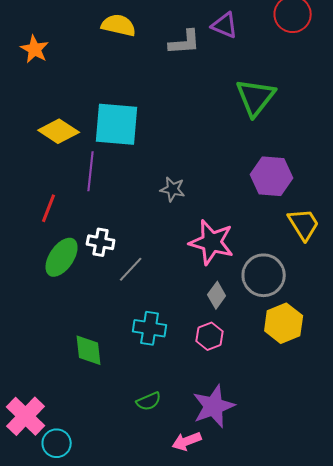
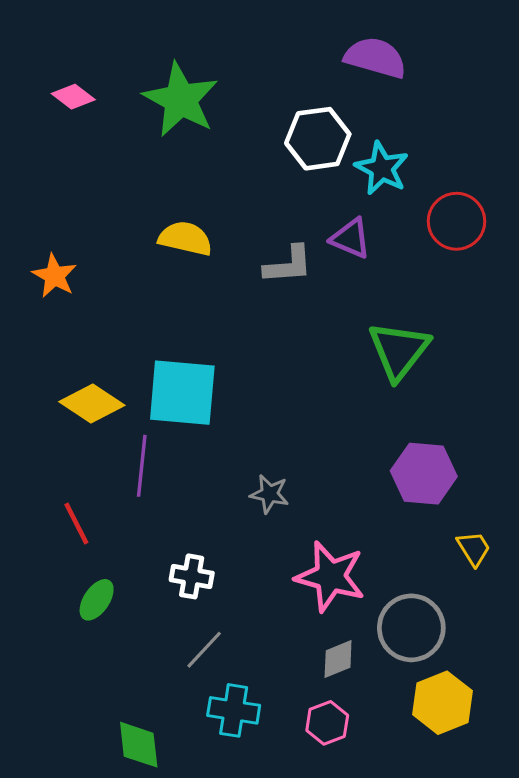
red line: (49, 208) -> (76, 523), turned -48
yellow trapezoid: (304, 224) -> (474, 548), size x0.7
white cross: (101, 242) -> (192, 576), moved
green ellipse: (62, 257) -> (97, 600), size x0.7
gray line: (131, 269) -> (204, 650), moved
gray diamond: (217, 295) -> (338, 659), turned 32

